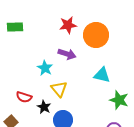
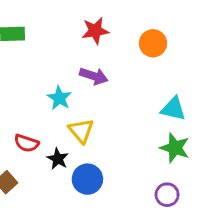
orange circle: (96, 35) -> (153, 43), moved, size x0.7
cyan triangle: (102, 75) -> (173, 109), moved

